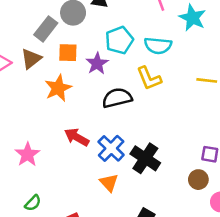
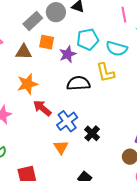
brown triangle: (31, 59) -> (24, 52), moved, turned 30
orange star: (58, 88) -> (27, 84), moved
black cross: (145, 158) -> (92, 133), size x0.7

